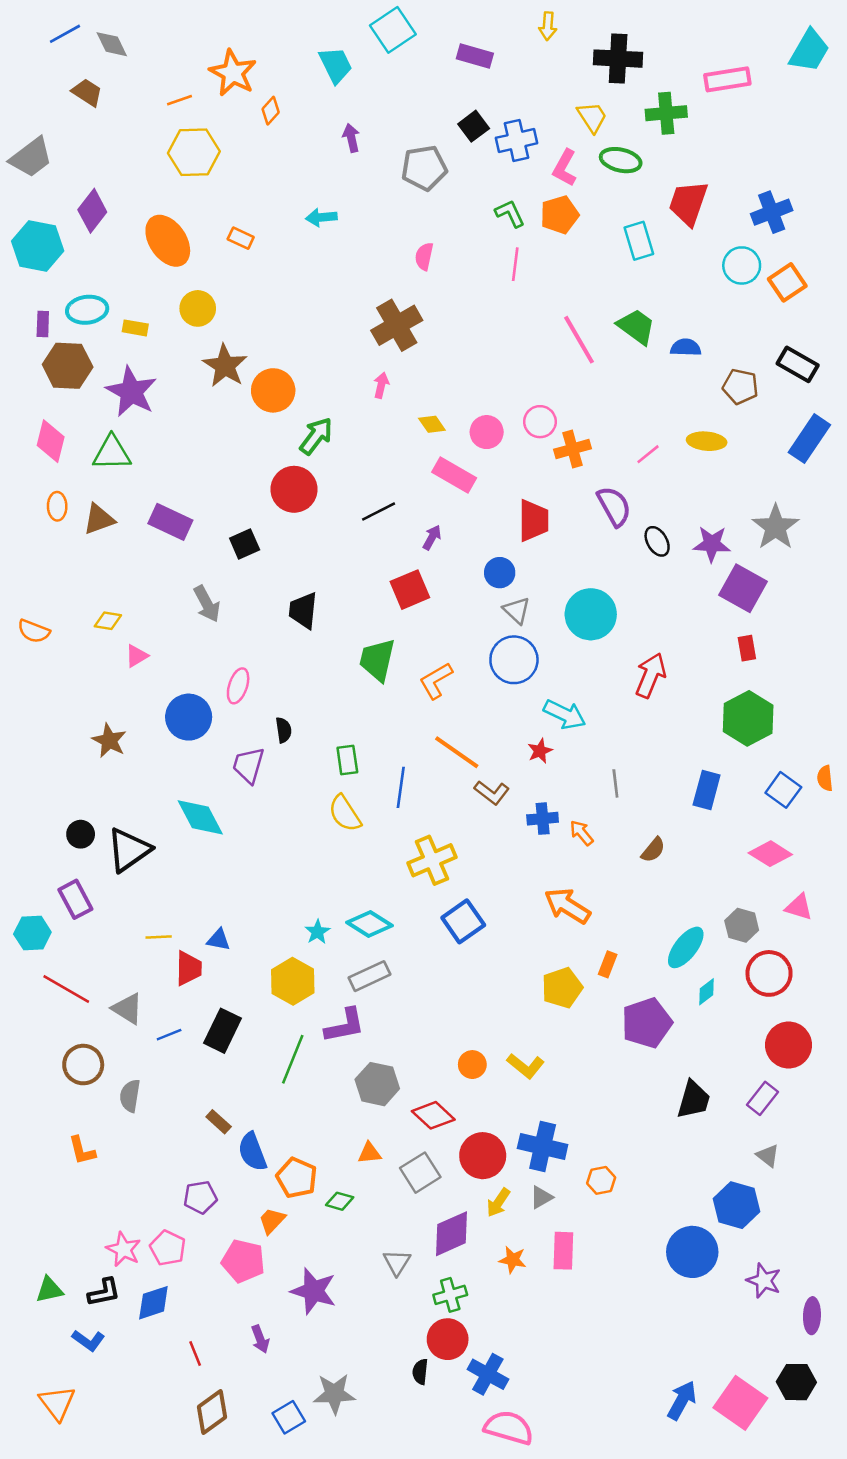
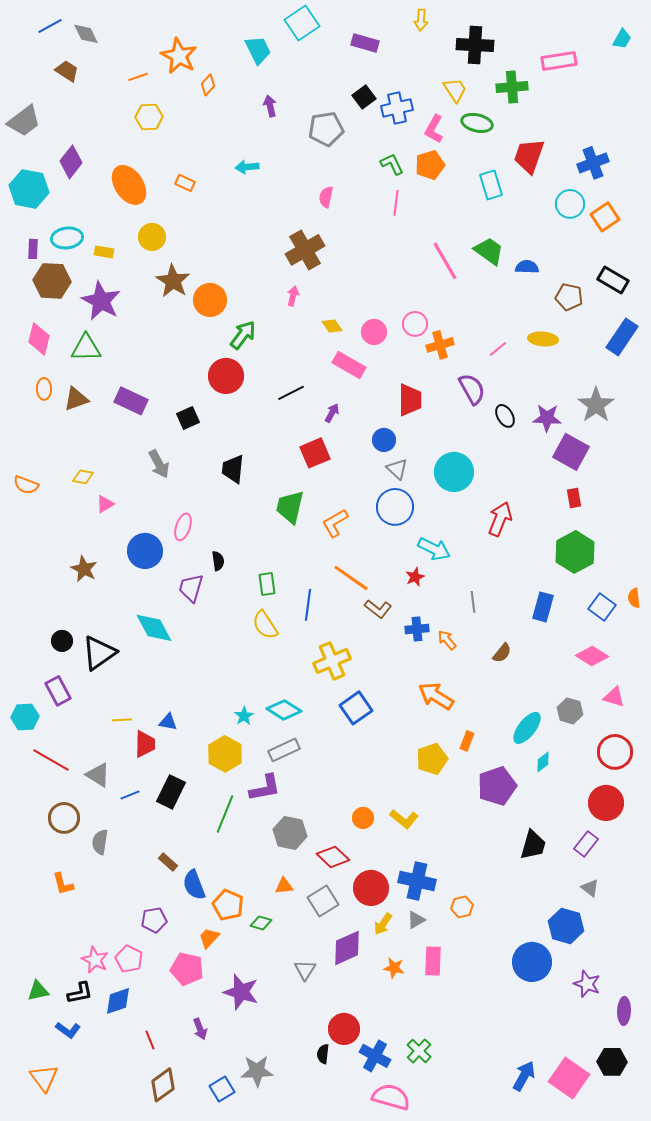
cyan trapezoid: (809, 51) -> (622, 39), size x0.6
yellow hexagon: (194, 152) -> (149, 117), size x0.7
red circle: (769, 973) -> (615, 752), moved
green cross: (450, 1295) -> (419, 1051), moved, turned -30

